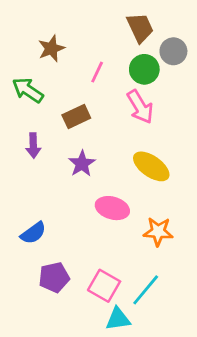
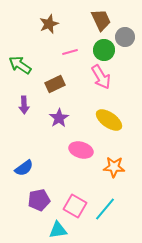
brown star: (51, 48) -> (49, 24), moved
pink line: (97, 72) -> (70, 52), turned 49
cyan triangle: (118, 319) -> (58, 230), moved

